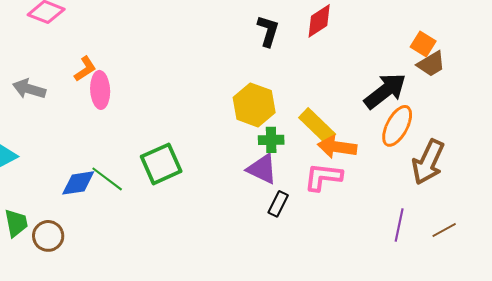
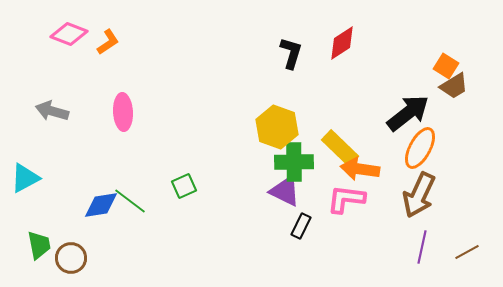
orange L-shape: (85, 69) -> (108, 42), moved
green cross: (271, 140) -> (294, 162), size x1.5
brown arrow: (428, 162) -> (419, 195), moved
green square: (161, 164) -> (184, 186), size x0.6

